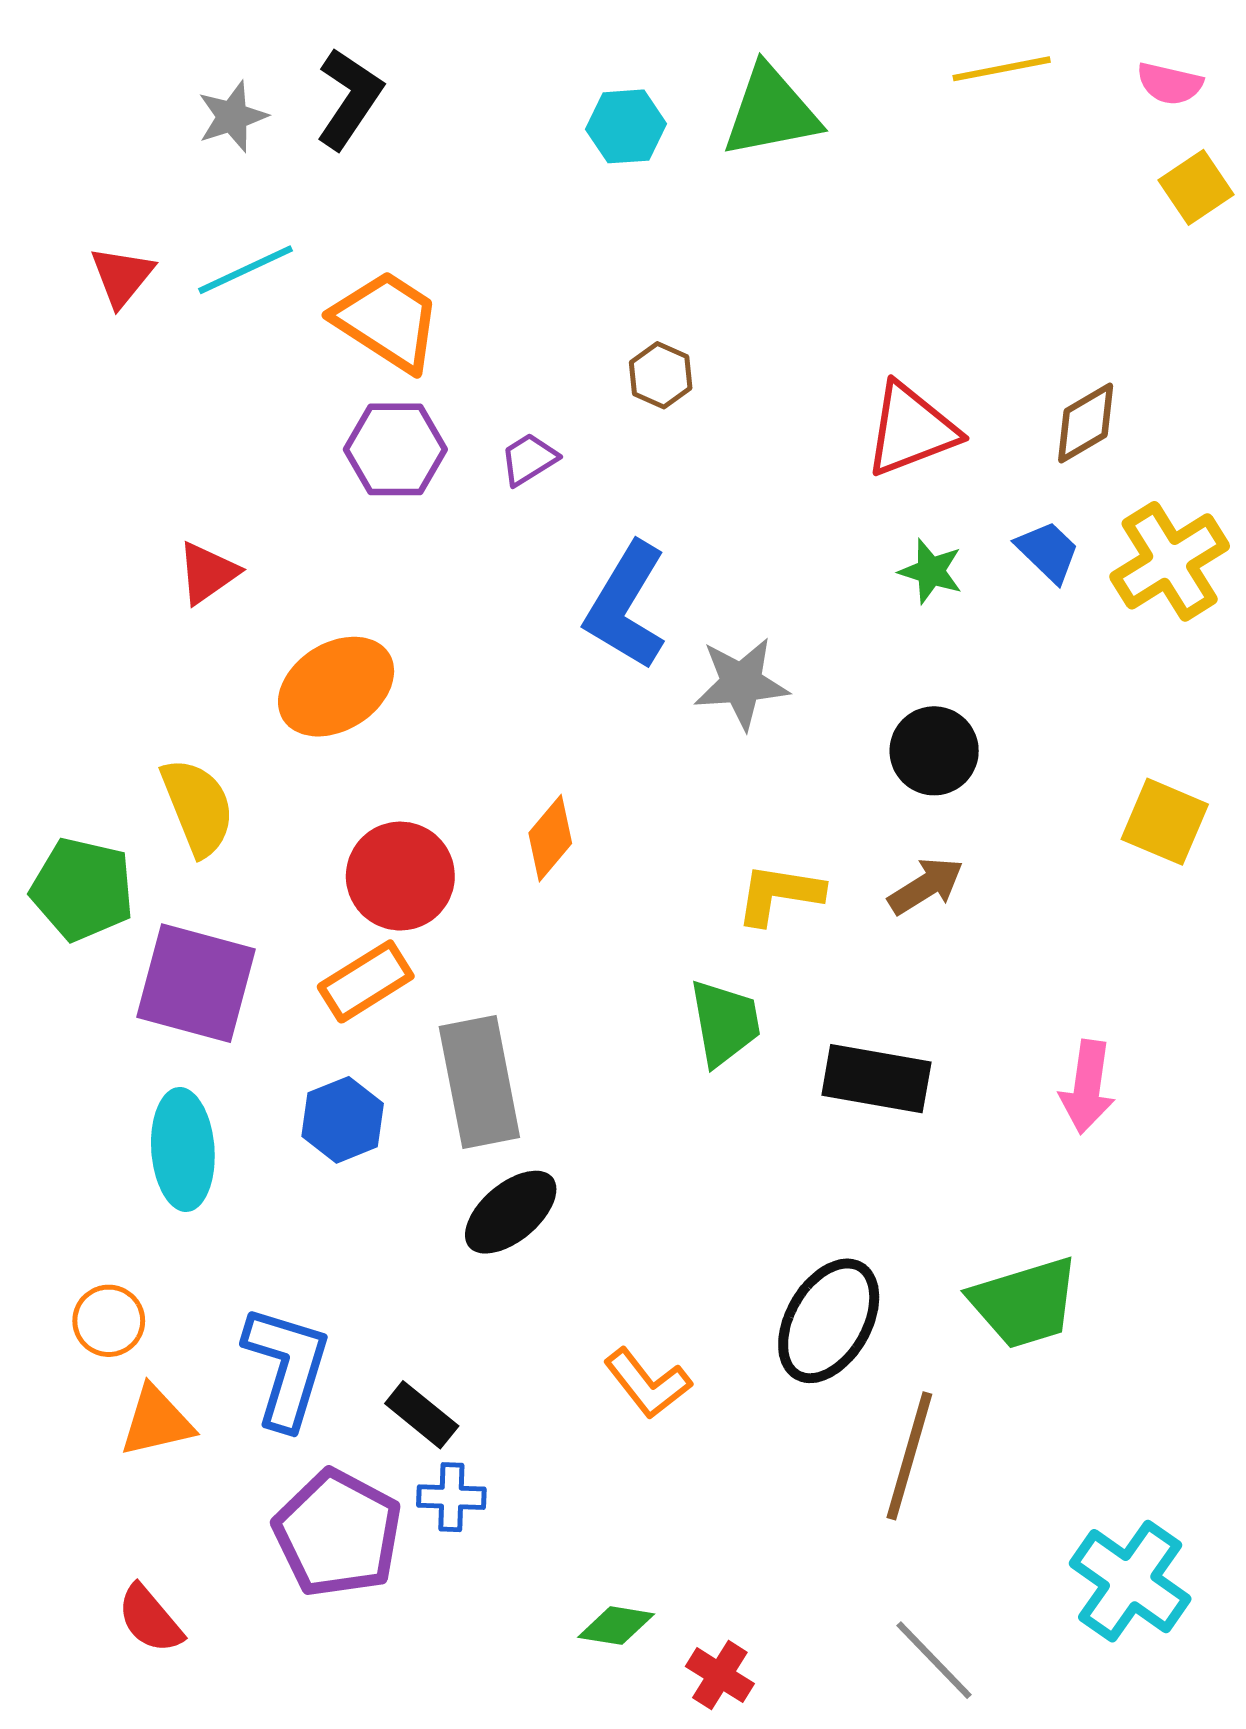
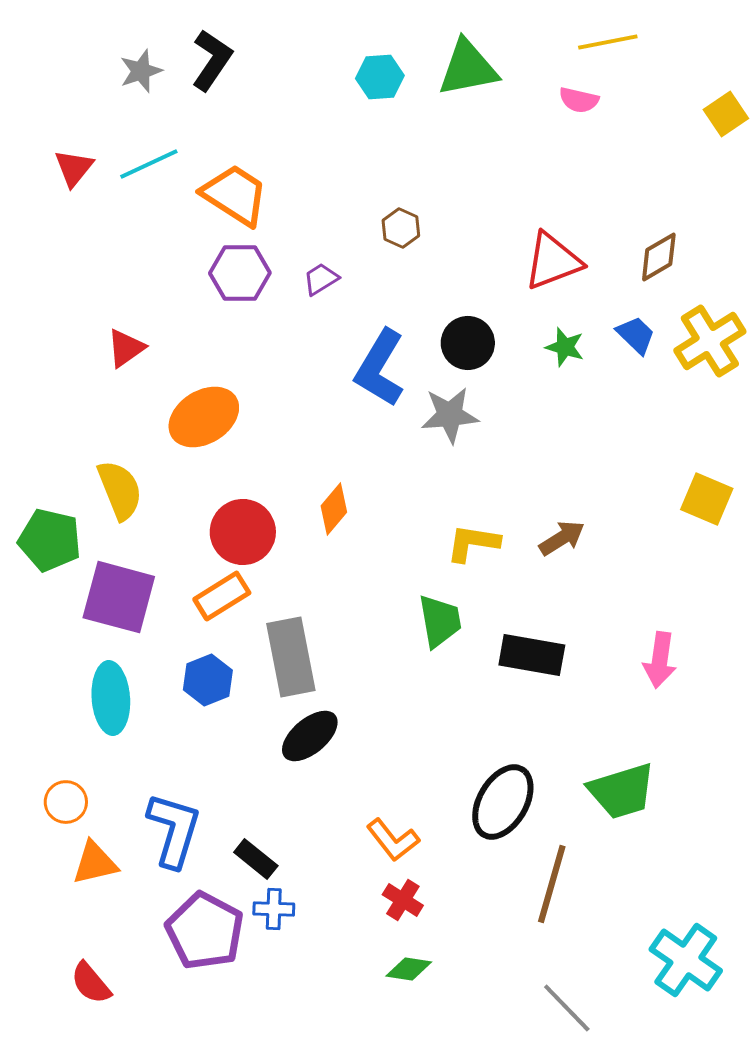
pink semicircle: (1170, 84) -> (579, 100), moved
black circle: (934, 751) -> (468, 343), moved
green diamond: (616, 1626) -> (409, 969), moved
red cross: (720, 1675) -> (403, 900), moved

